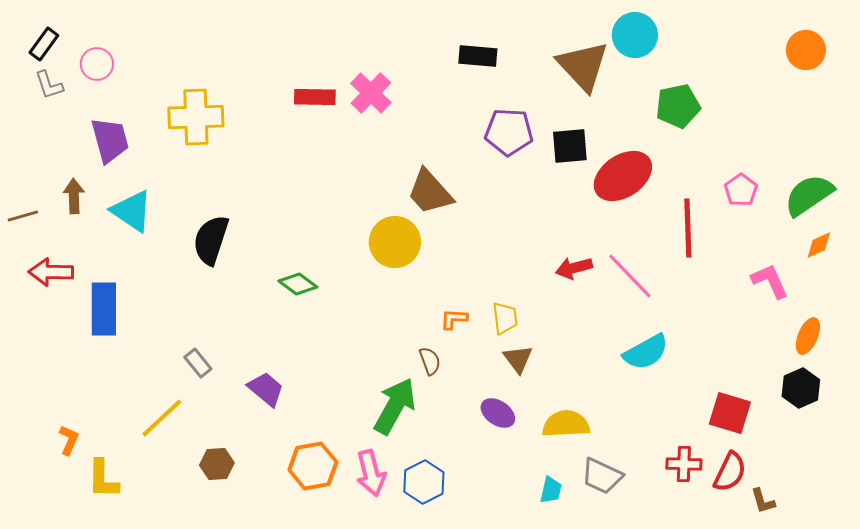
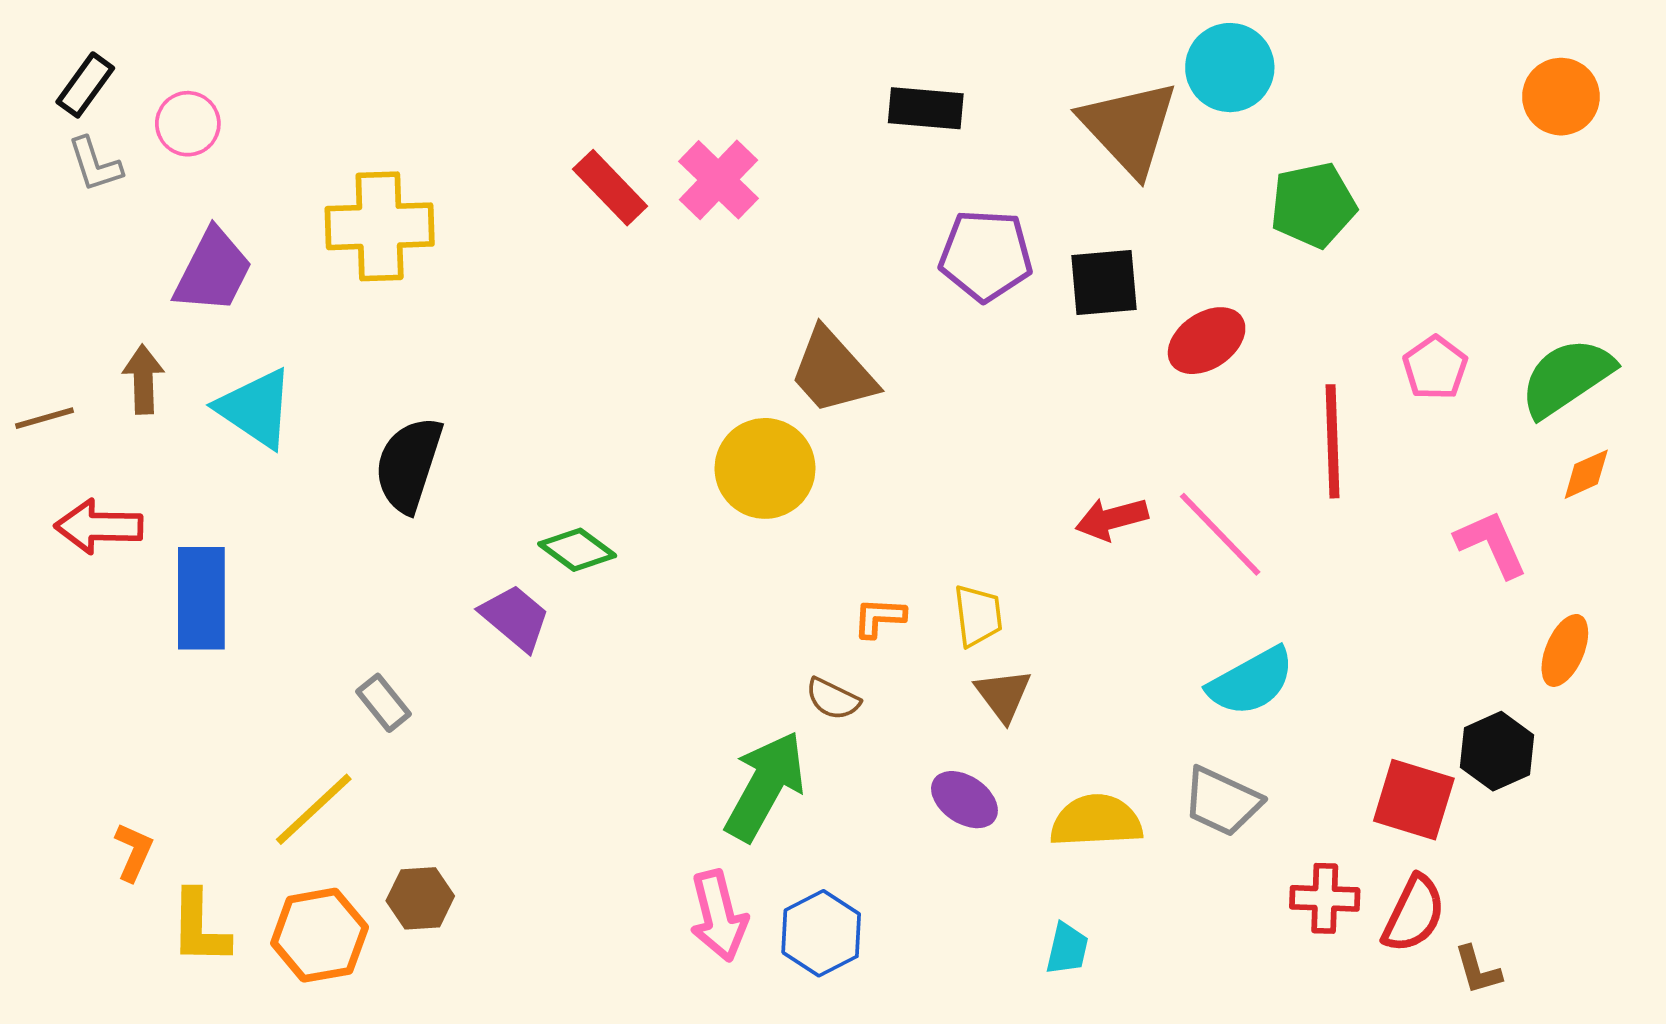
red rectangle: (315, 97) -> (610, 188), turned 45
purple trapezoid: (110, 140) -> (213, 271), turned 42
red ellipse: (623, 176) -> (1207, 341), size x0.7
brown semicircle: (430, 361) -> (833, 699), turned 136
black hexagon: (801, 388) -> (1497, 751), moved
purple trapezoid: (266, 389) -> (515, 618), moved
orange hexagon: (313, 466) -> (320, 935), moved
gray trapezoid: (602, 476) -> (1222, 802), moved

